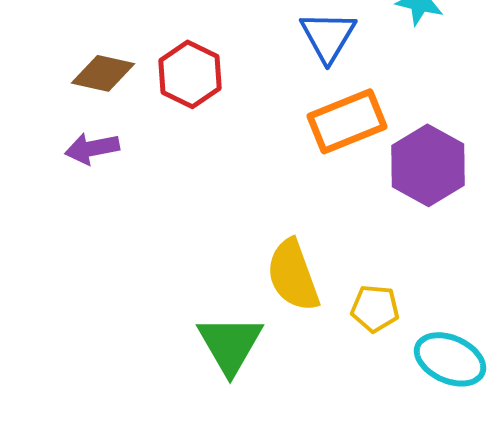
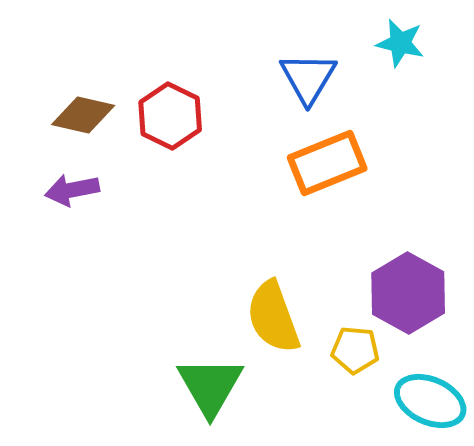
purple hexagon: (428, 165) -> (408, 293), moved

